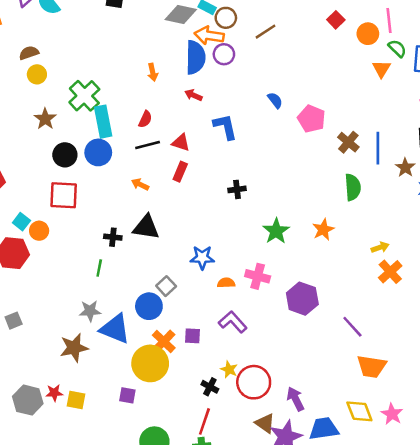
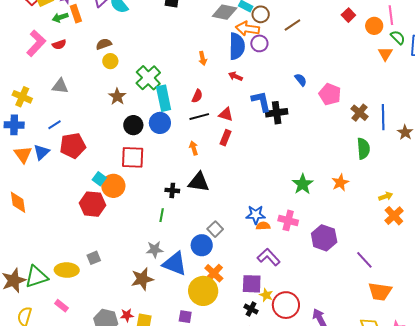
orange arrow: (140, 184) -> (194, 148), turned 48
black cross: (237, 189) -> (277, 113), moved, size x1.5
orange circle: (39, 231) -> (113, 186), size x1.5
blue star: (202, 258) -> (256, 215), moved
purple square: (193, 336) -> (252, 284), moved, size x1.5

